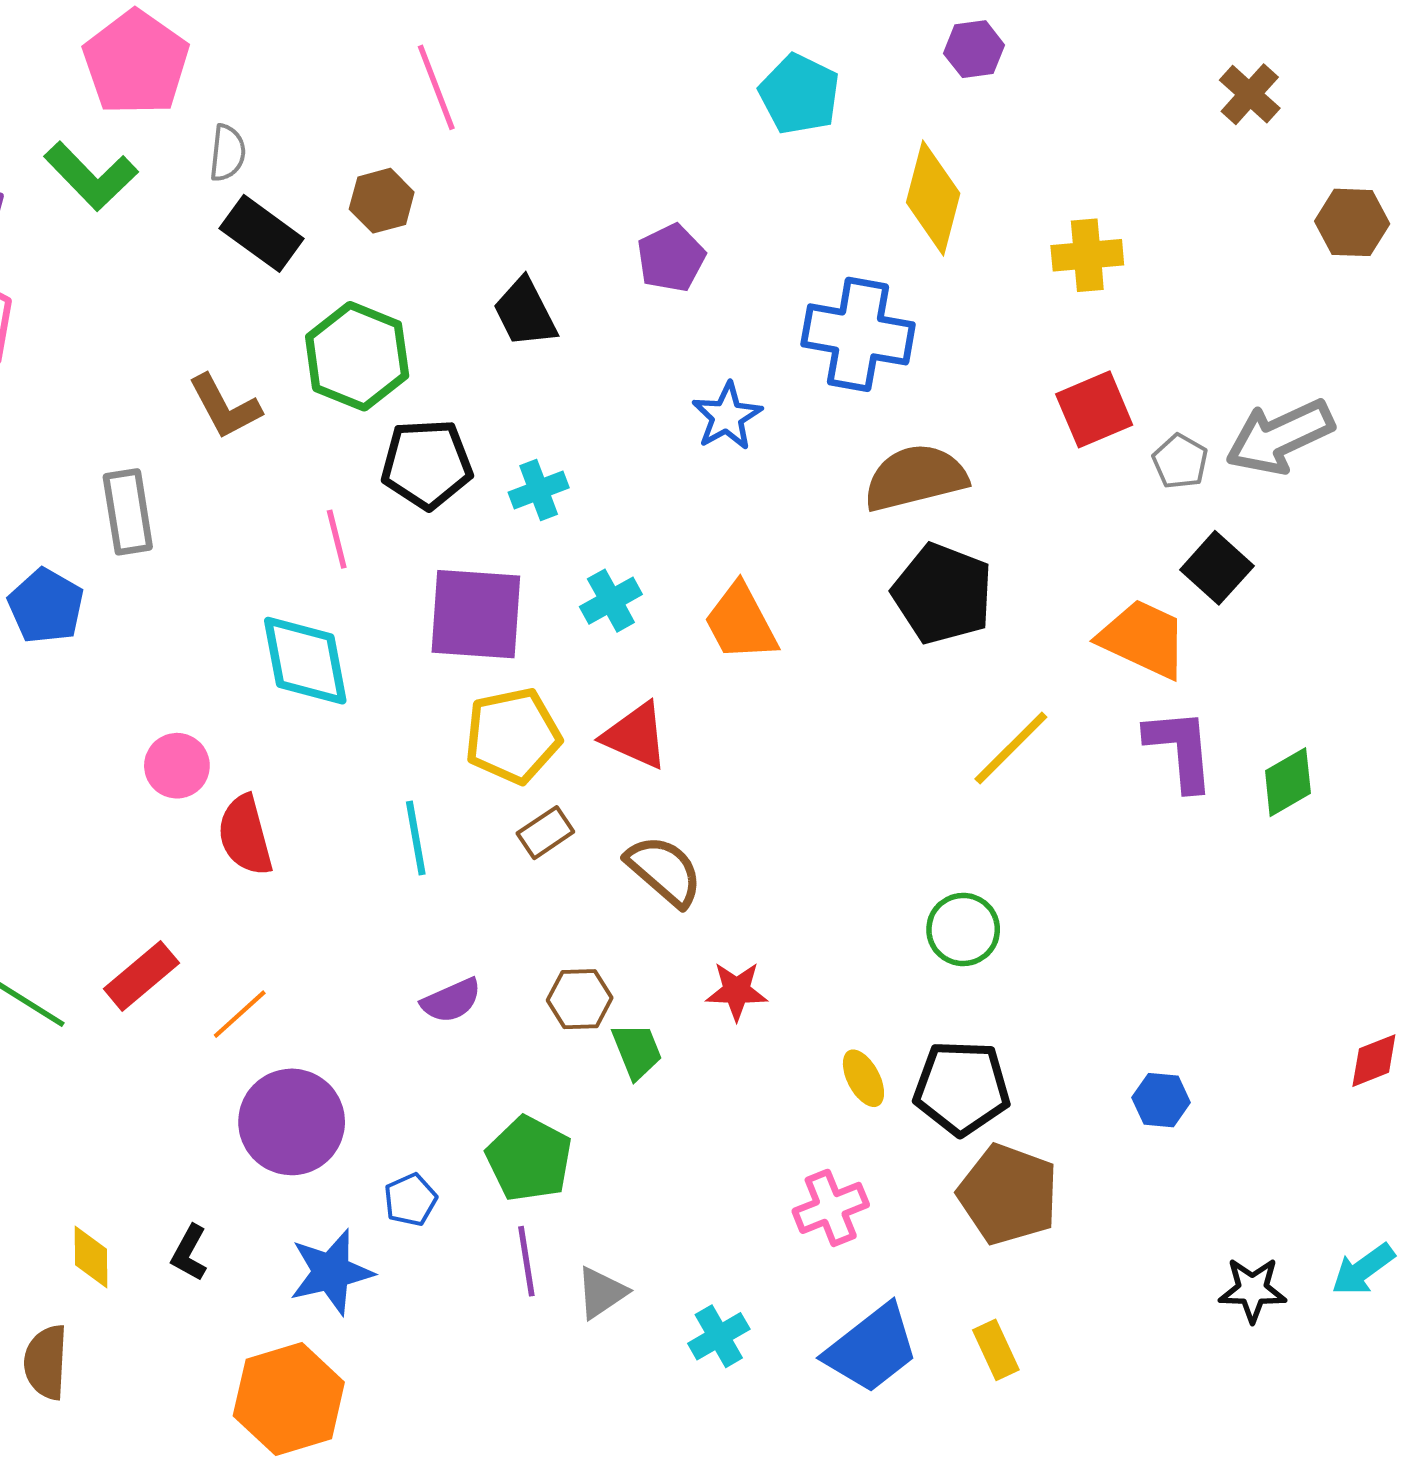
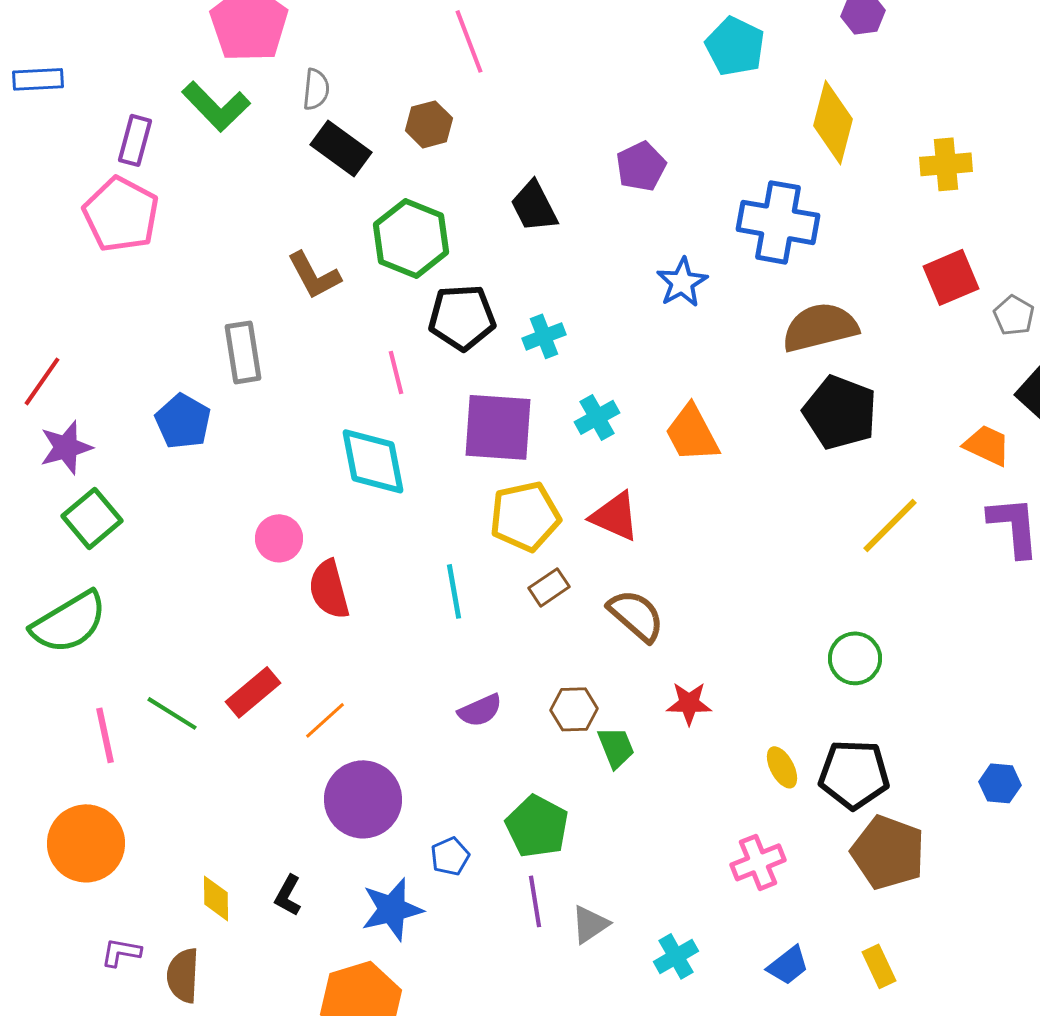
orange trapezoid: (1143, 639) -> (987, 445), size x0.7
blue trapezoid: (872, 1349) -> (788, 965), size x0.6

